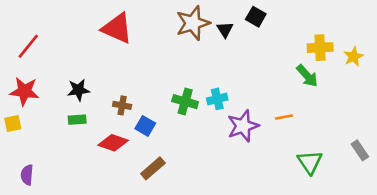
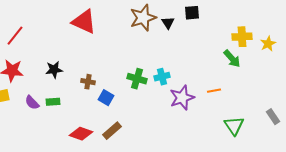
black square: (256, 17) -> (192, 13), turned -35
green rectangle: (77, 120) -> (53, 102), moved
red diamond: (113, 143) -> (81, 134), moved
purple semicircle: (27, 175) -> (32, 103), moved, turned -49

